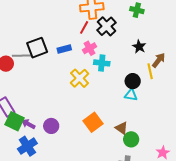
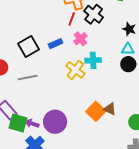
gray line: (22, 56) -> (28, 78), moved
cyan cross: (102, 63) -> (93, 60), moved
cyan triangle: (131, 95) -> (128, 49), moved
purple circle: (51, 126) -> (55, 122), size x1.5
brown triangle: (122, 128) -> (110, 109), moved

